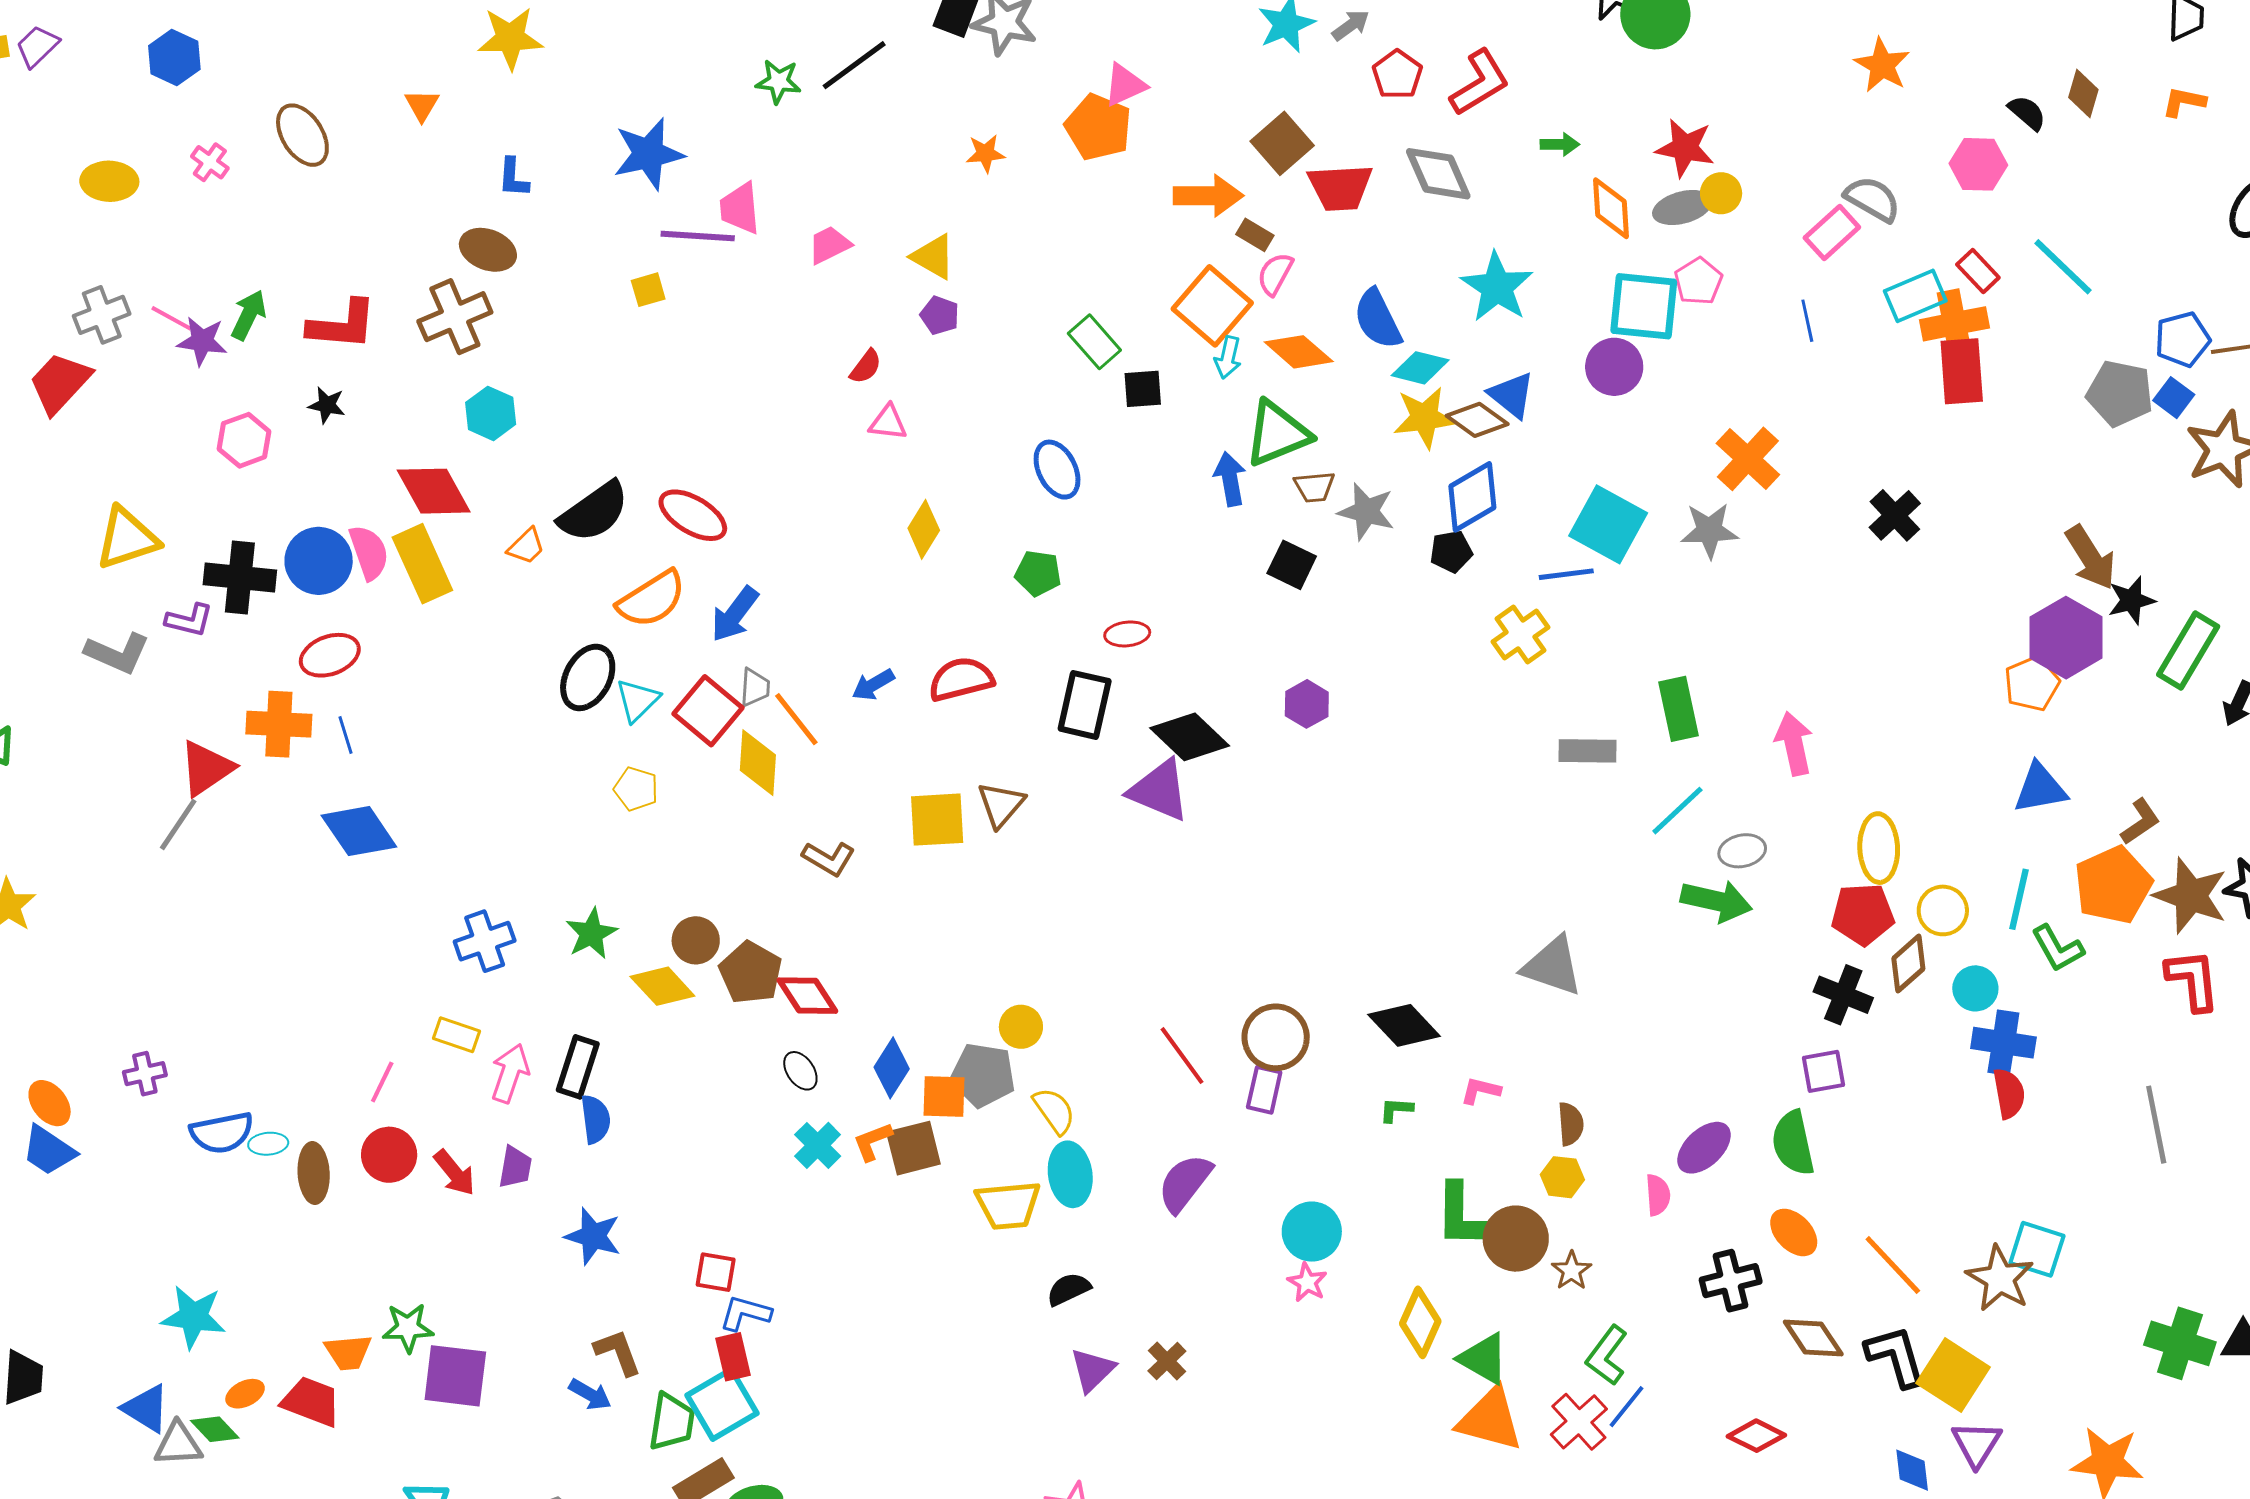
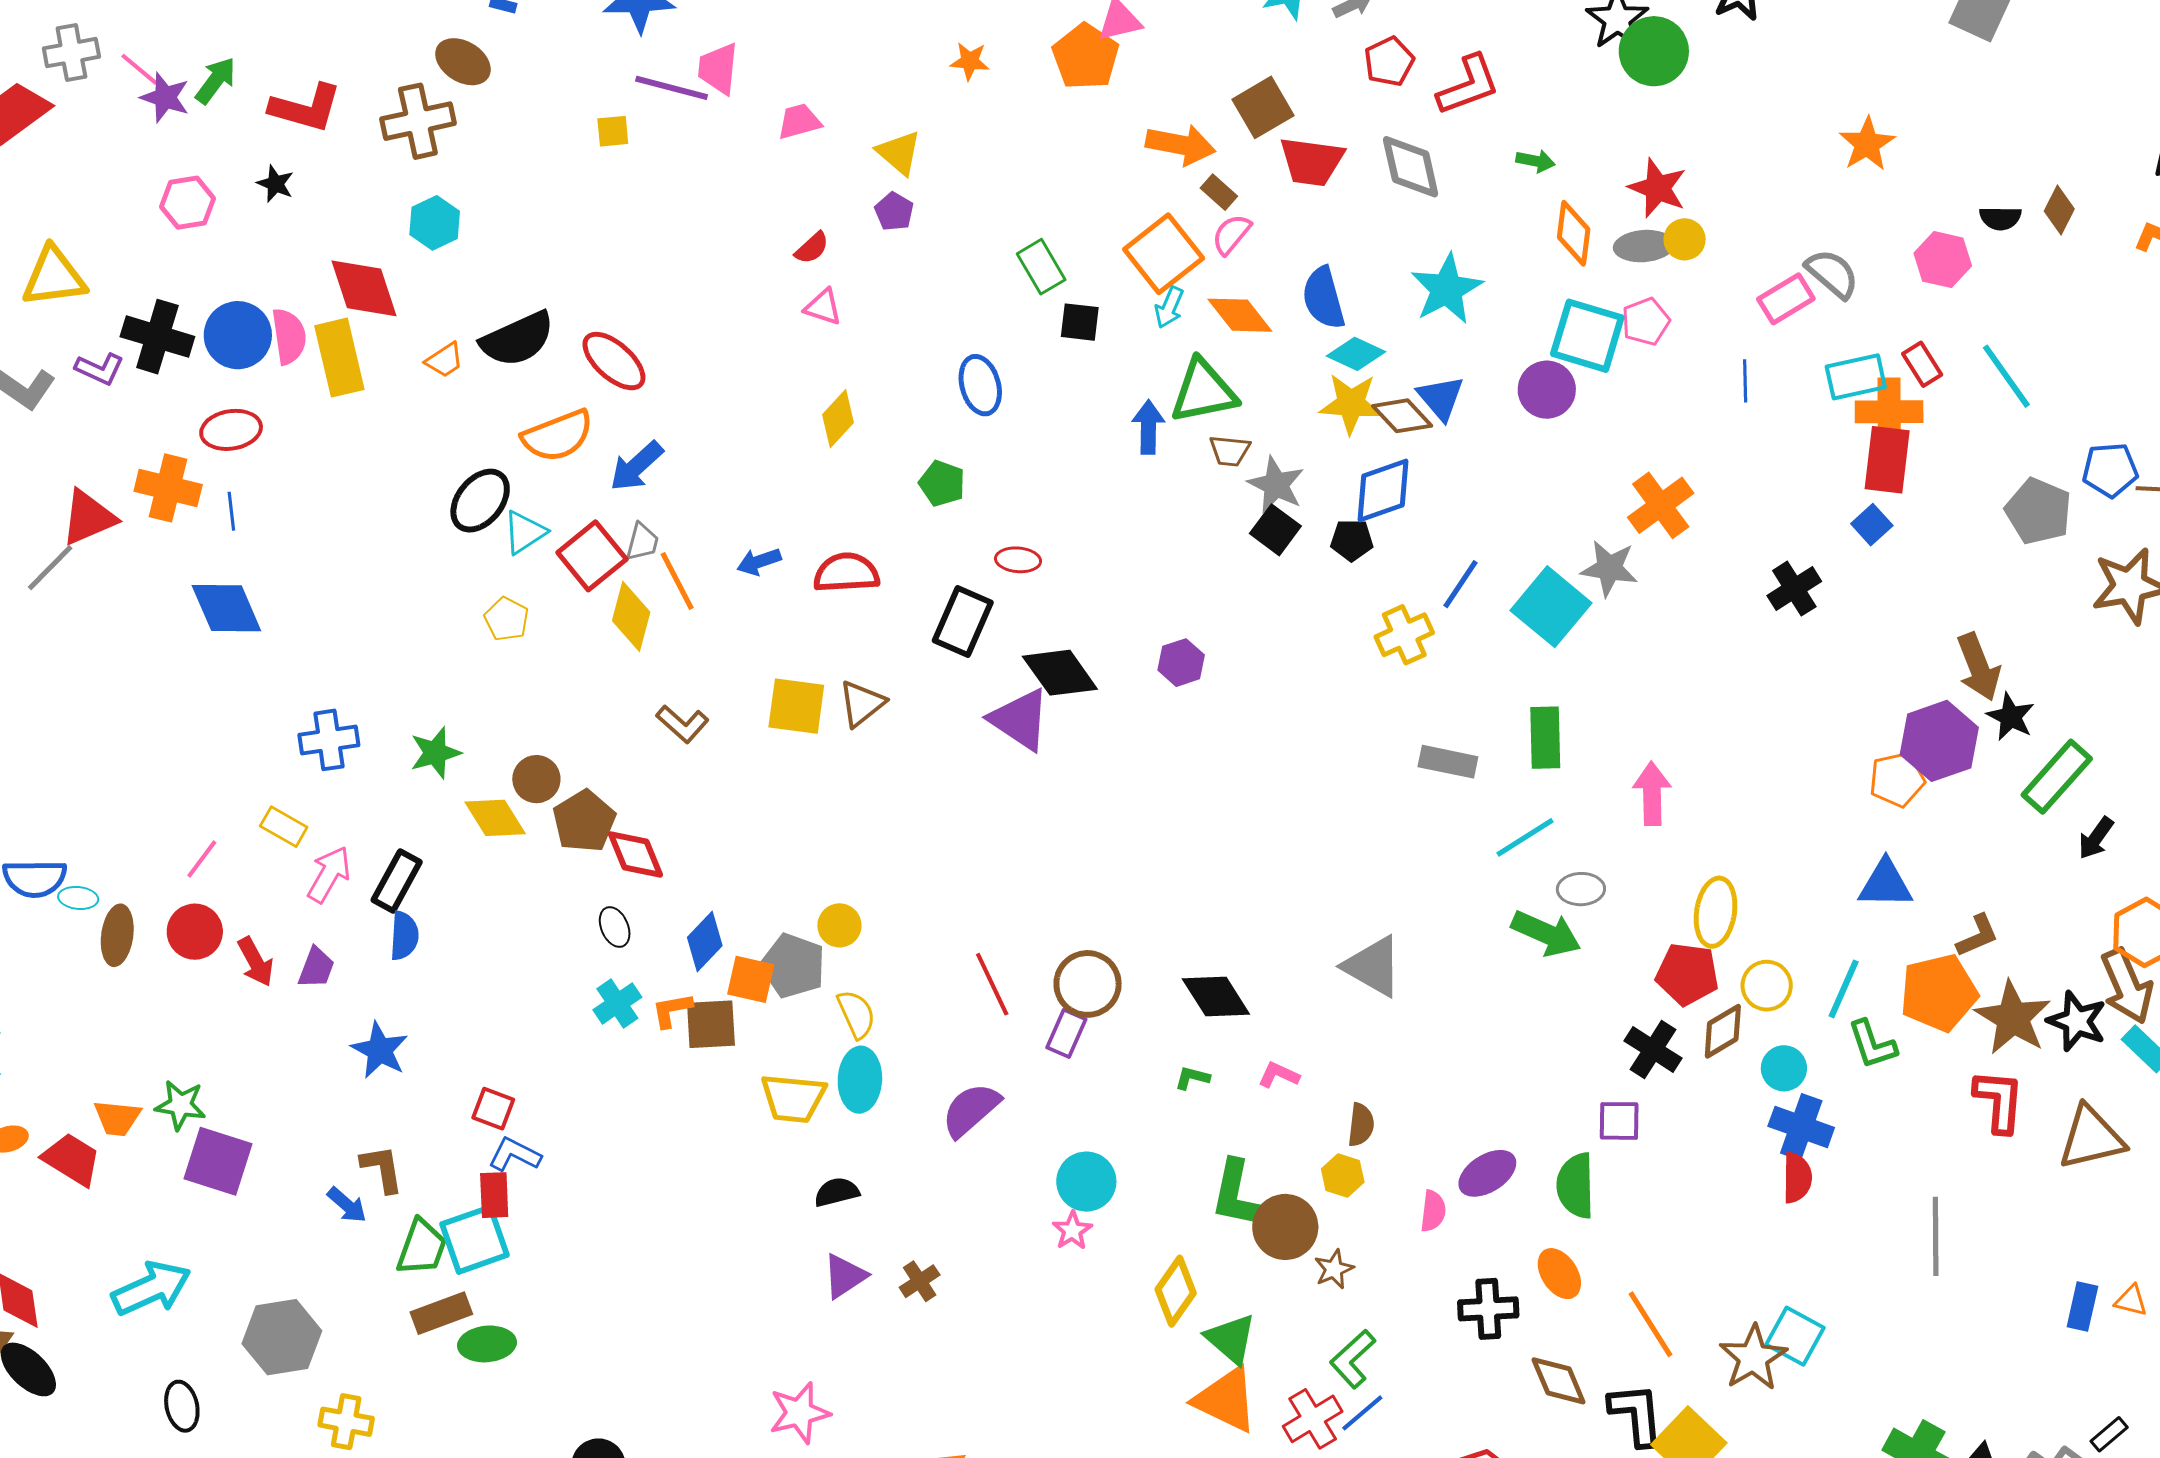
black semicircle: (2027, 113) -> (2000, 218), turned 129
blue square: (2174, 398) -> (1872, 525), moved
cyan square: (1608, 524) -> (1551, 607), moved
black square: (1292, 565) -> (1275, 530), moved
blue line: (1566, 574) -> (1461, 584), turned -60
black star: (2131, 600) -> (2011, 717), turned 30

